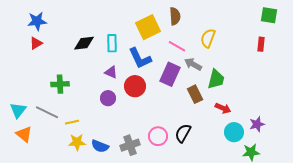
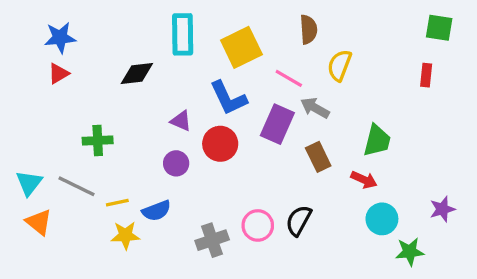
brown semicircle: (175, 16) -> (308, 29), moved
cyan rectangle: (112, 43) -> (183, 34), moved, size x1.4
green trapezoid: (216, 79) -> (377, 140), moved
purple star: (257, 124) -> (442, 209), moved
blue semicircle: (100, 146) -> (156, 211), moved, turned -42

